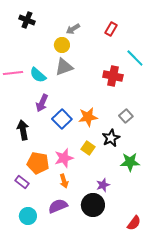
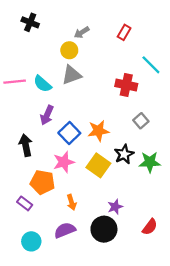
gray square: (126, 116) -> (141, 121), moved
yellow square: (88, 148) -> (98, 165), size x1.5
pink star: (64, 158) -> (64, 162), moved
green star: (130, 162) -> (150, 162), moved
red semicircle: (134, 223) -> (150, 227), moved

